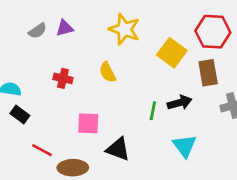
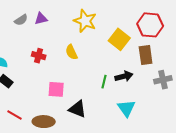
red line: (42, 150) -> (14, 115), moved

